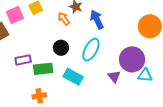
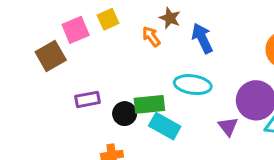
black circle: (61, 48) -> (125, 114), moved
cyan ellipse: (91, 50) -> (193, 85), turned 70
green rectangle: (43, 69) -> (149, 104), moved

